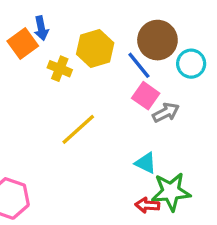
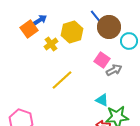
blue arrow: (41, 28) -> (40, 20), turned -112
blue line: (139, 65) -> (97, 18), moved
yellow cross: (60, 69) -> (51, 44), turned 32

